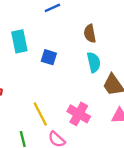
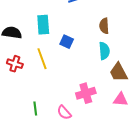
yellow line: (40, 114) -> (42, 59), moved
pink cross: (79, 114) -> (86, 93), turned 36

